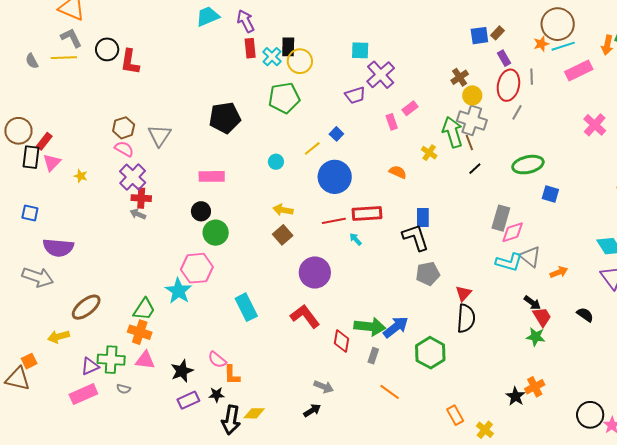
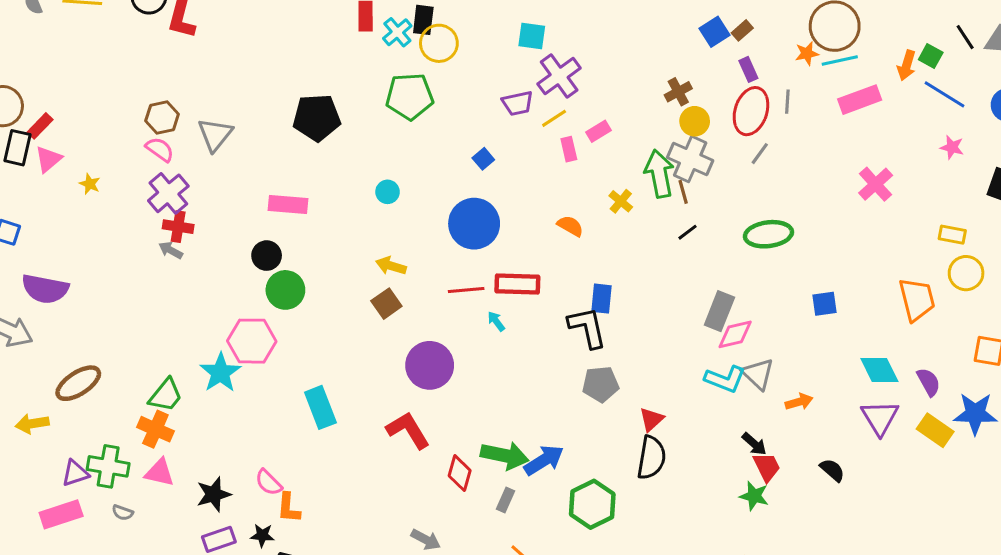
blue square: (479, 36) -> (714, 32), turned -30
yellow line: (312, 148) -> (554, 118), moved
blue square: (550, 194) -> (825, 304), moved, turned -30

